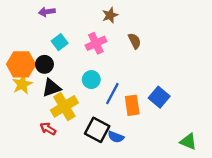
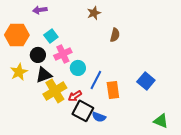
brown semicircle: (135, 41) -> (115, 35), turned 40
pink cross: (96, 43) -> (63, 54), moved
orange hexagon: (21, 64) -> (17, 35), moved
blue square: (159, 97) -> (146, 81), moved
red arrow: (48, 129) -> (75, 96), moved, turned -64

